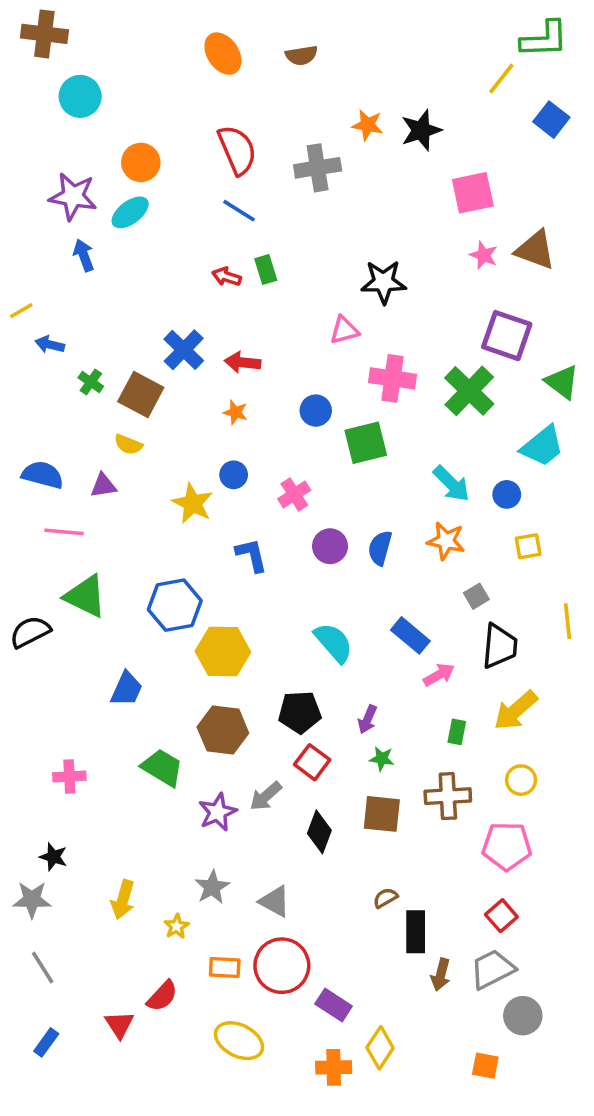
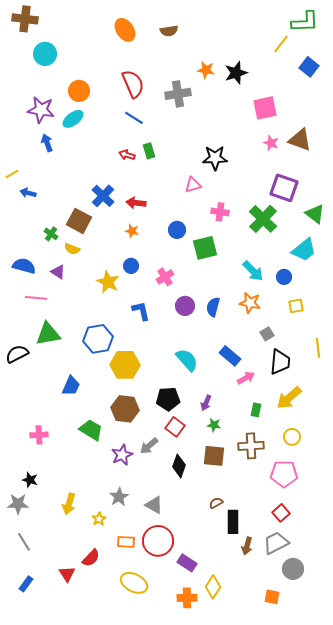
pink cross: (392, 378) -> (220, 212), size x0.7
green cross: (91, 382) -> (51, 234), moved
purple triangle: (103, 486) -> (58, 272), turned 42
green triangle: (85, 596) -> (48, 334), turned -36

